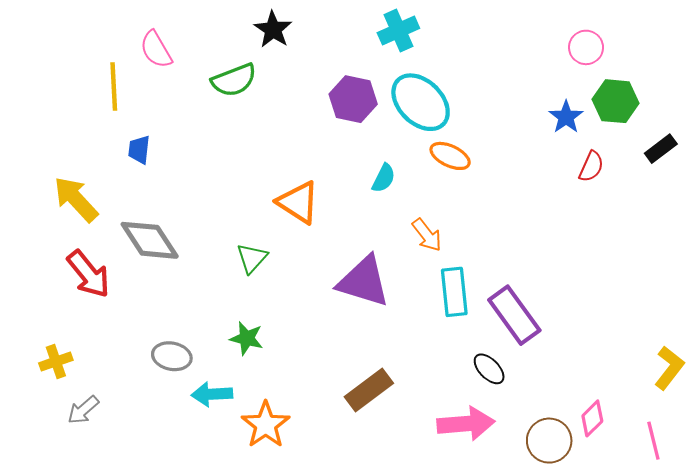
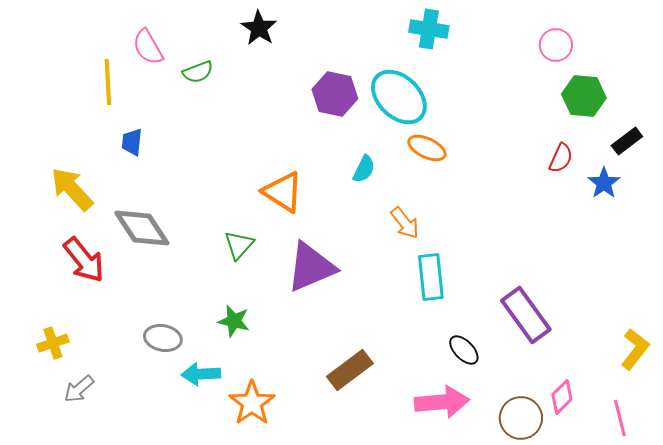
cyan cross: (398, 31) -> (429, 29), moved, turned 33
green semicircle: (234, 80) -> (198, 72), moved, size x0.7
blue star: (566, 117) -> (604, 183), moved
purple triangle: (364, 281) -> (311, 267), moved, turned -40
purple rectangle: (514, 315) -> (526, 315), moved

